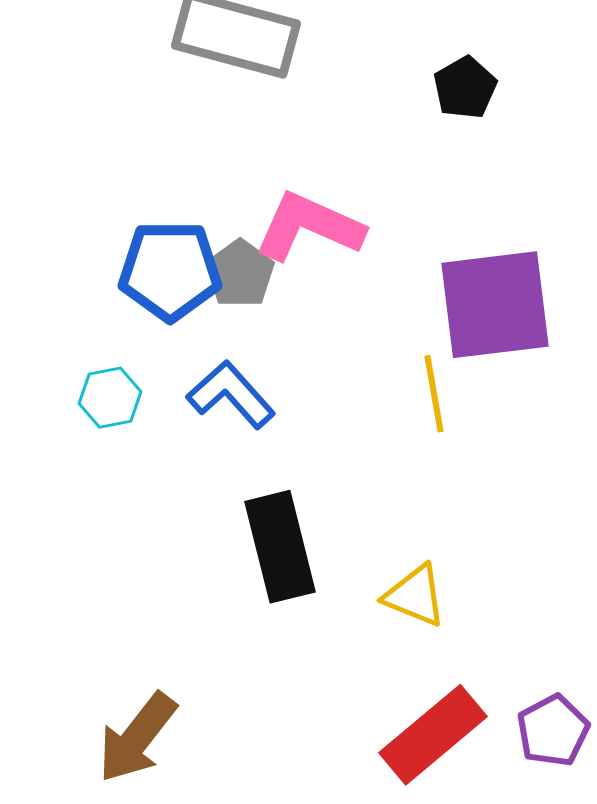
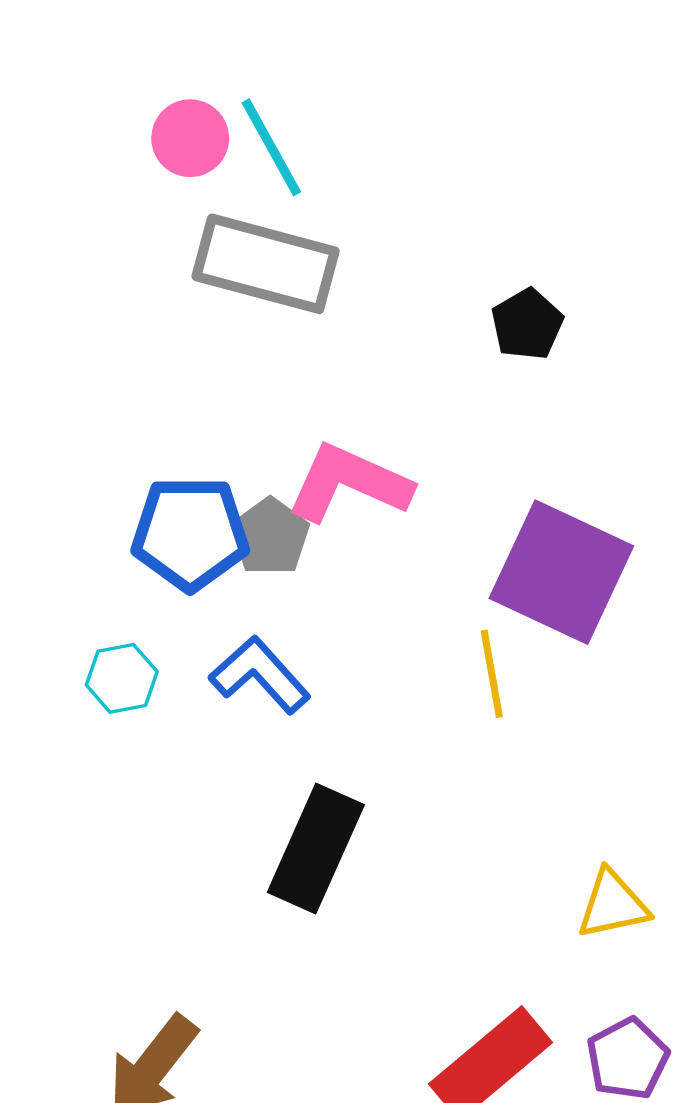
purple square: (495, 305) -> (561, 572), turned 32
black rectangle: (280, 547) -> (316, 849), turned 38
yellow triangle: (415, 596) -> (613, 904), moved, turned -34

